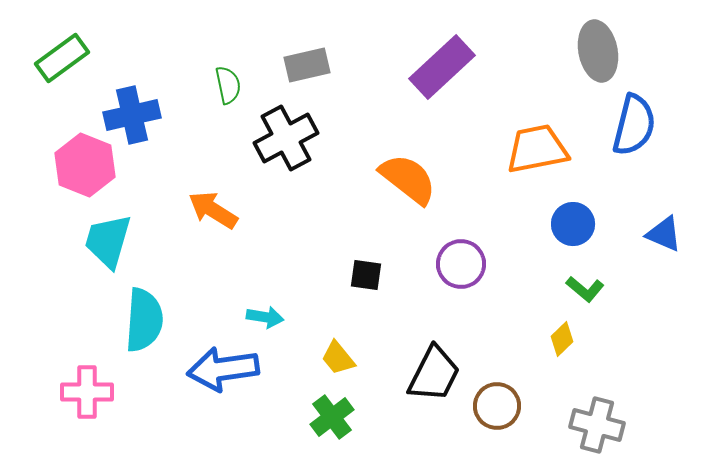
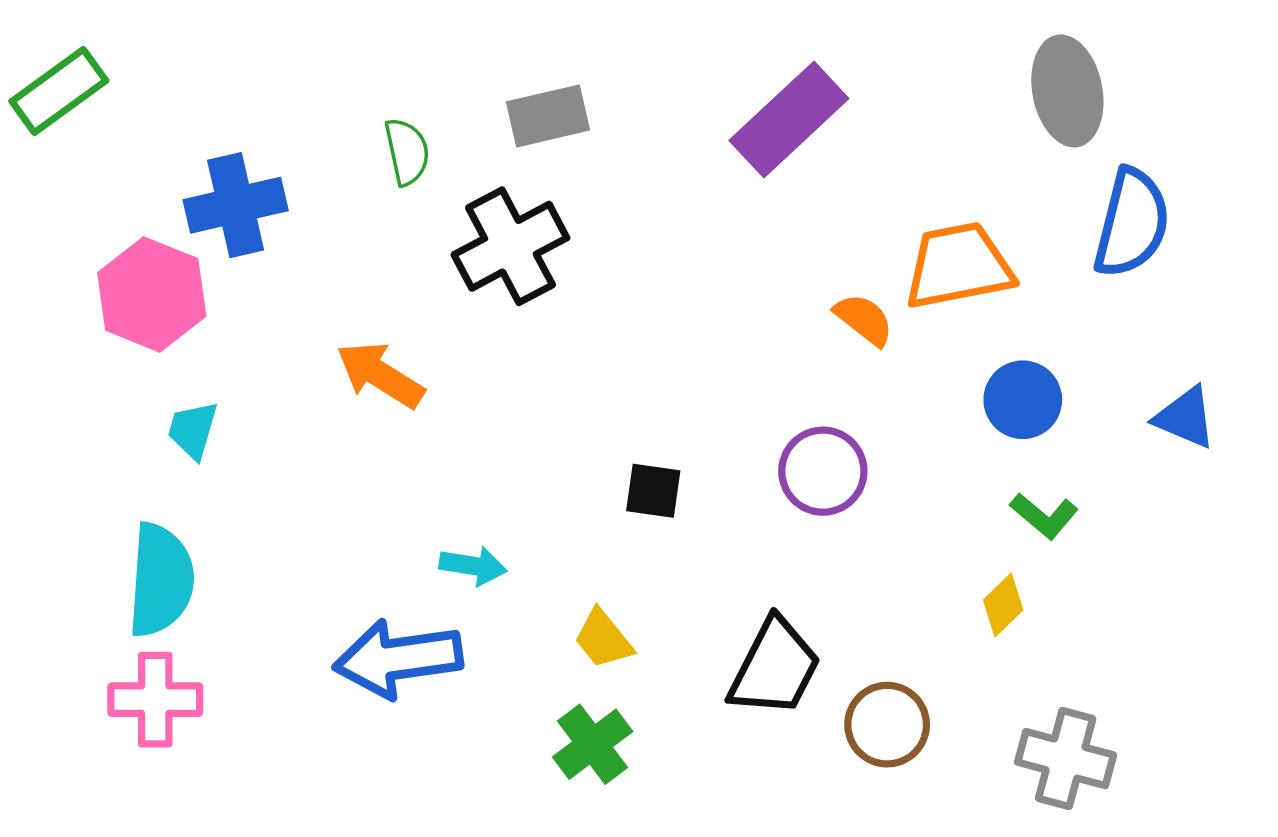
green rectangle: (62, 58) -> (59, 91), moved
orange semicircle: (408, 179) -> (864, 319), moved, size x0.6
cyan trapezoid: (108, 241) -> (193, 430), size x0.6
cyan semicircle: (144, 320) -> (161, 580), moved

